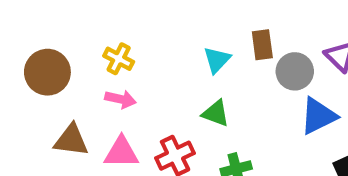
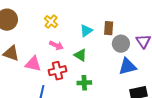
yellow cross: (119, 59) -> (51, 22), moved
pink arrow: (120, 99) -> (56, 45), moved

